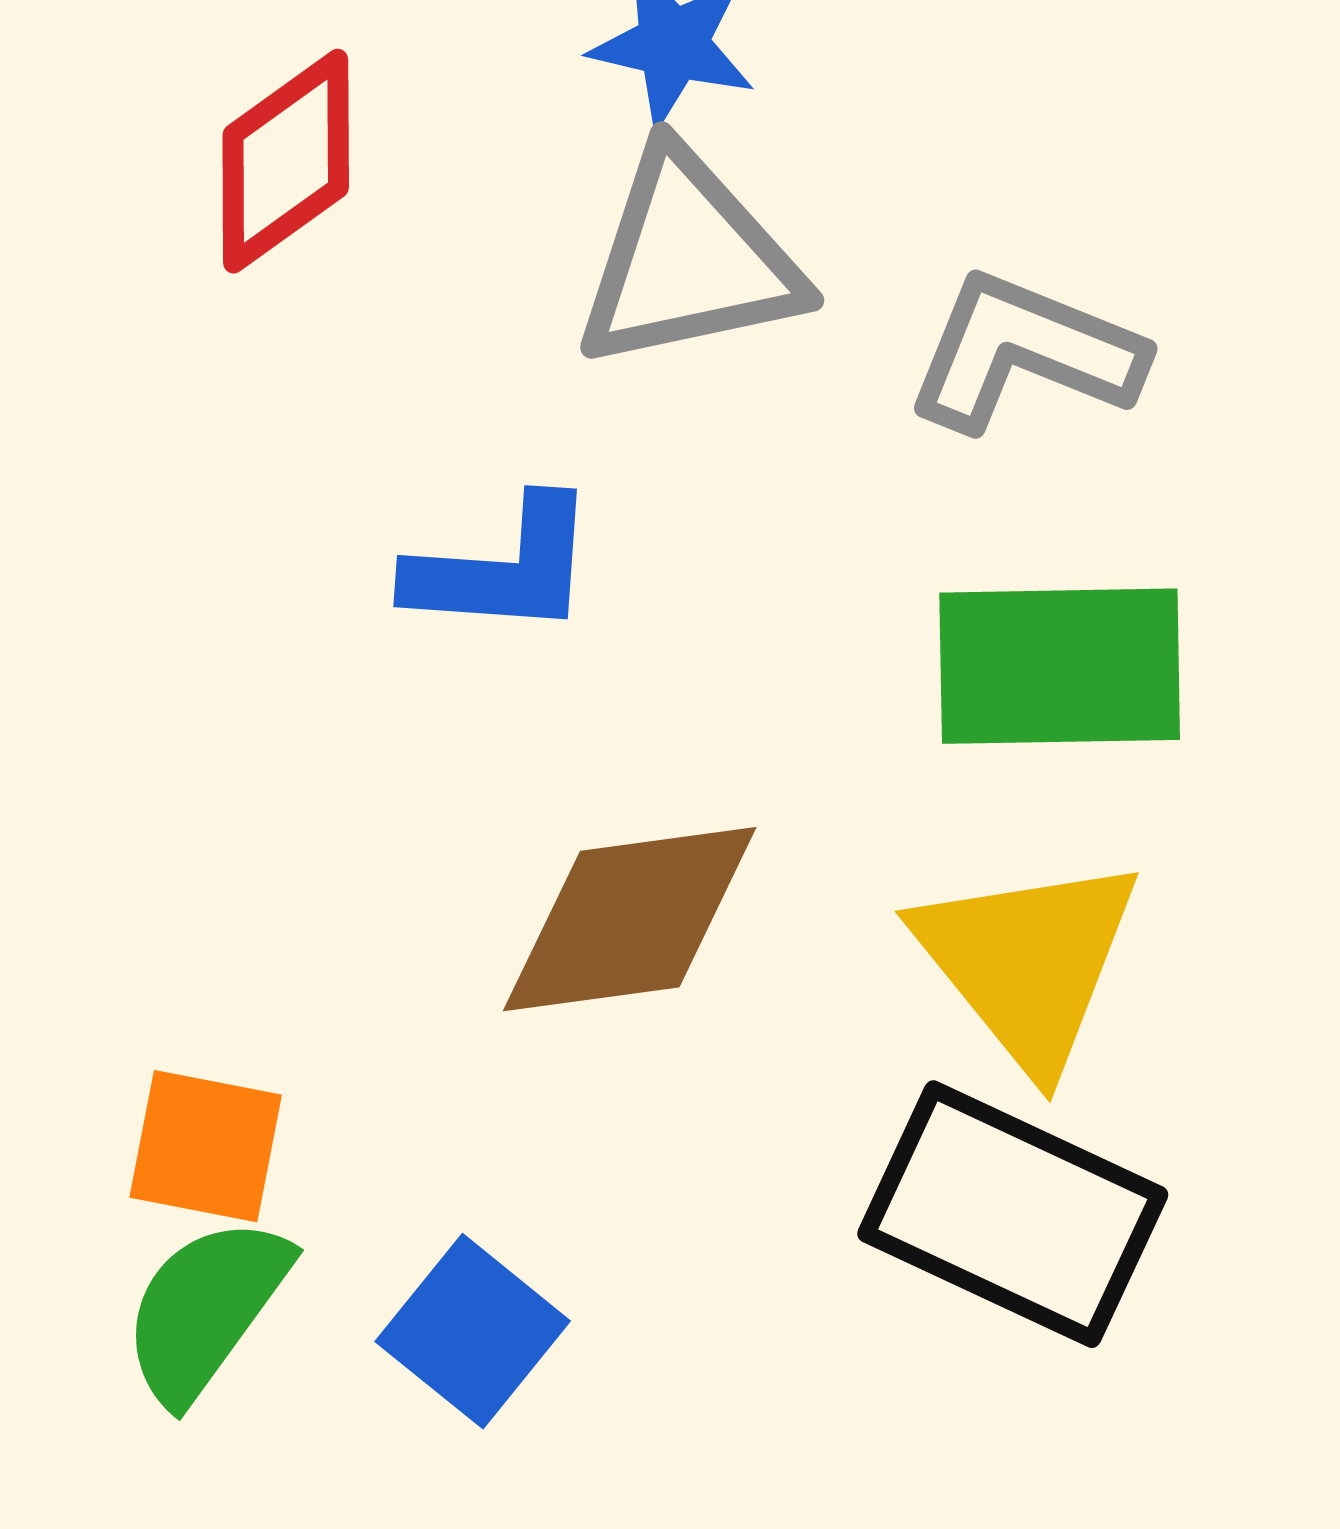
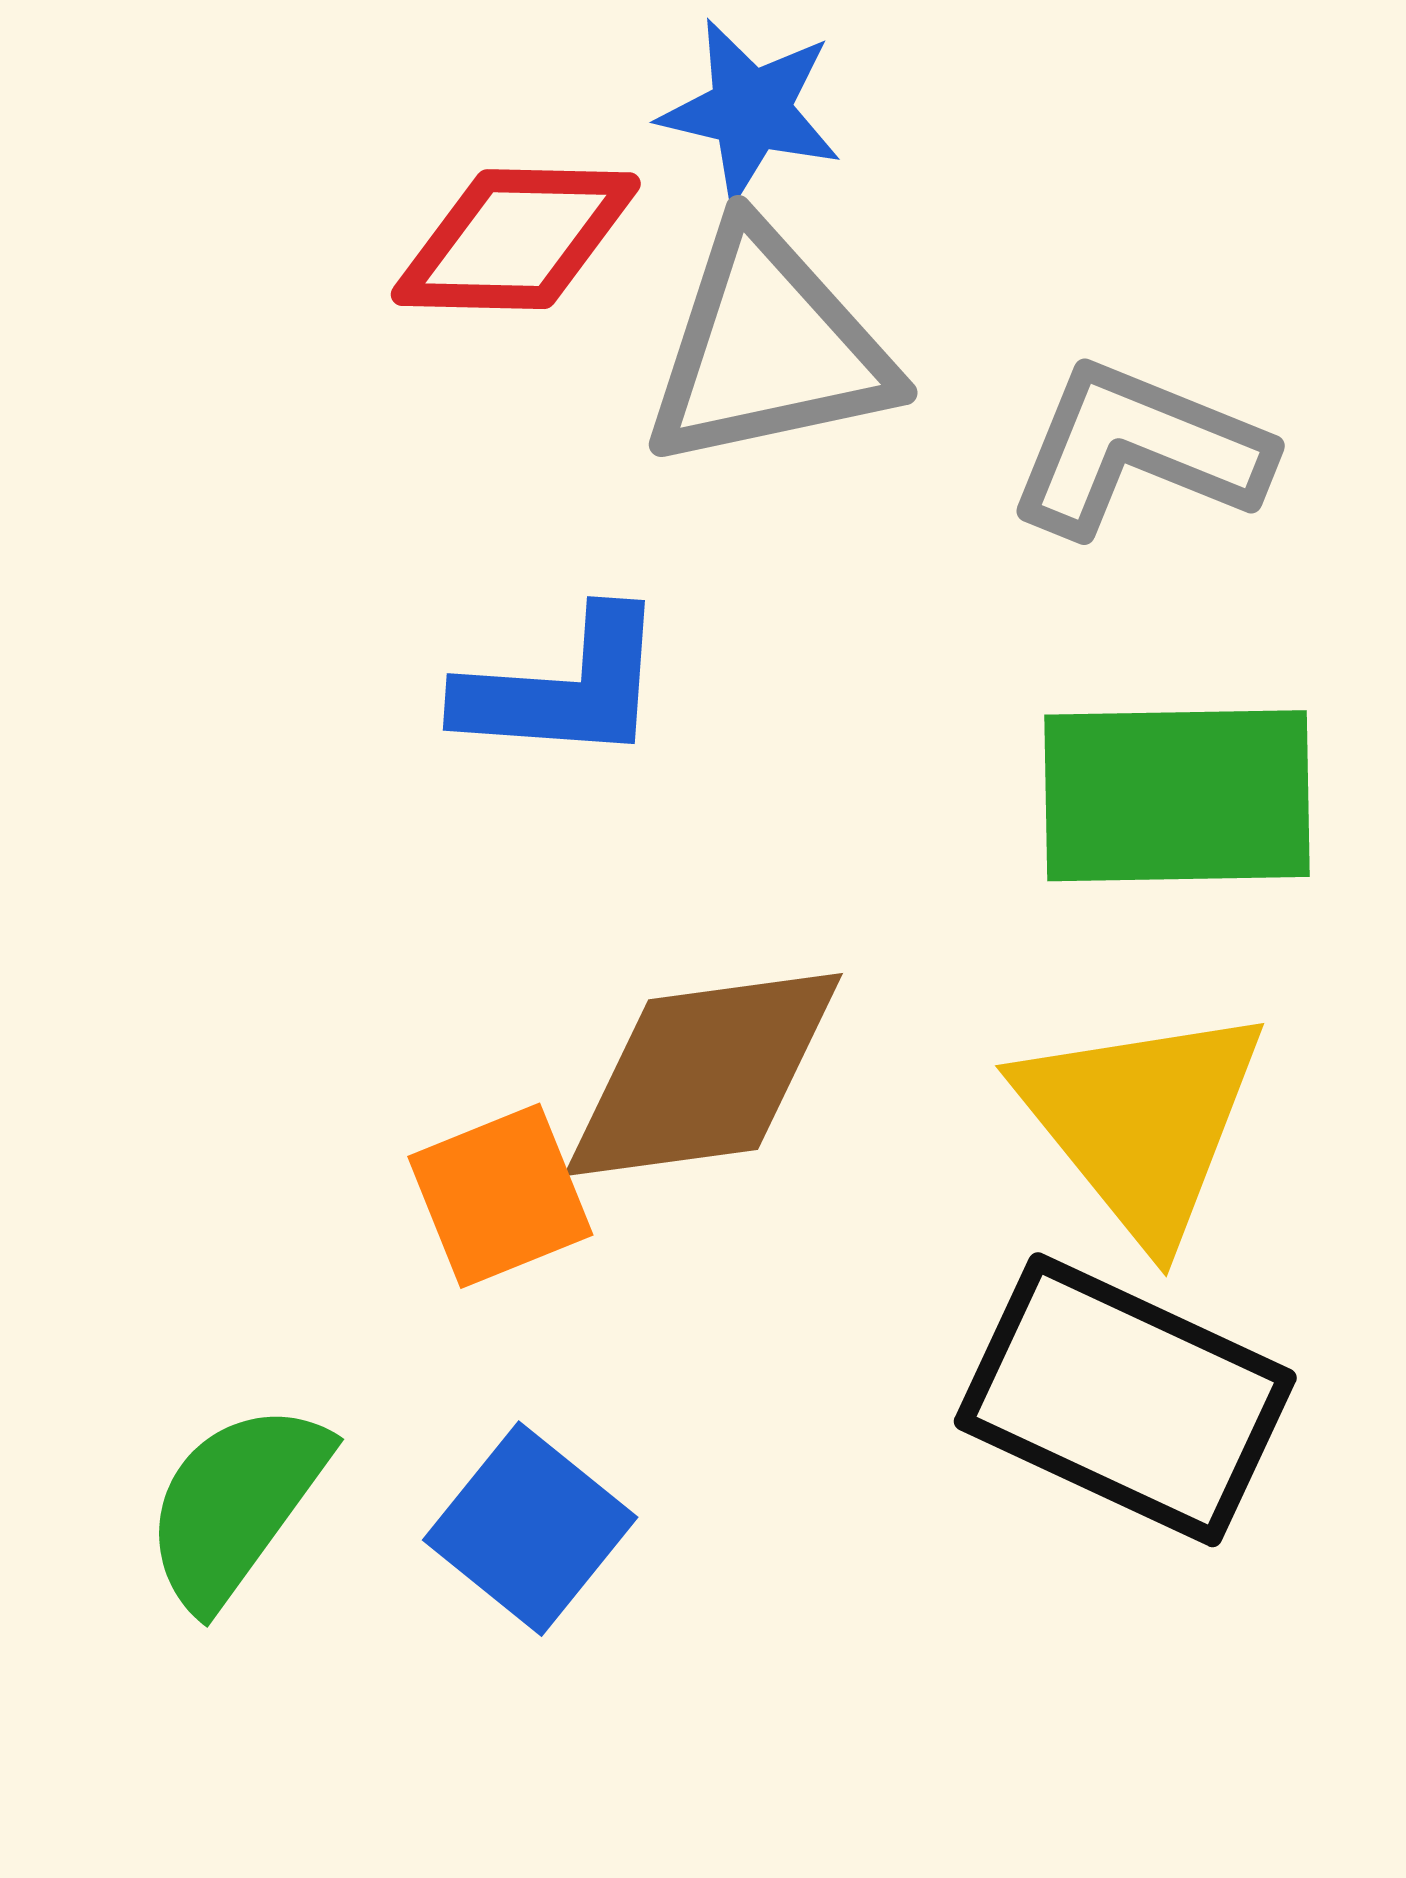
red diamond: (286, 161) -> (516, 239), moved, turned 37
orange square: (206, 1146) -> (500, 1196), moved, turned -33

